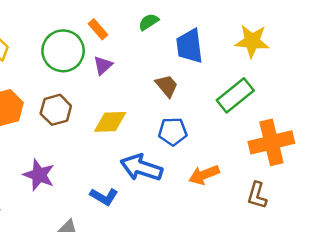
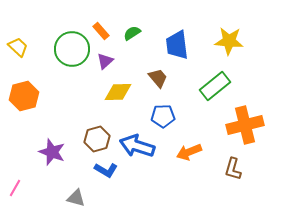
green semicircle: (149, 22) -> (132, 33), moved
brown hexagon: (56, 110) -> (97, 139), moved
yellow diamond: (110, 122) -> (118, 92), moved

